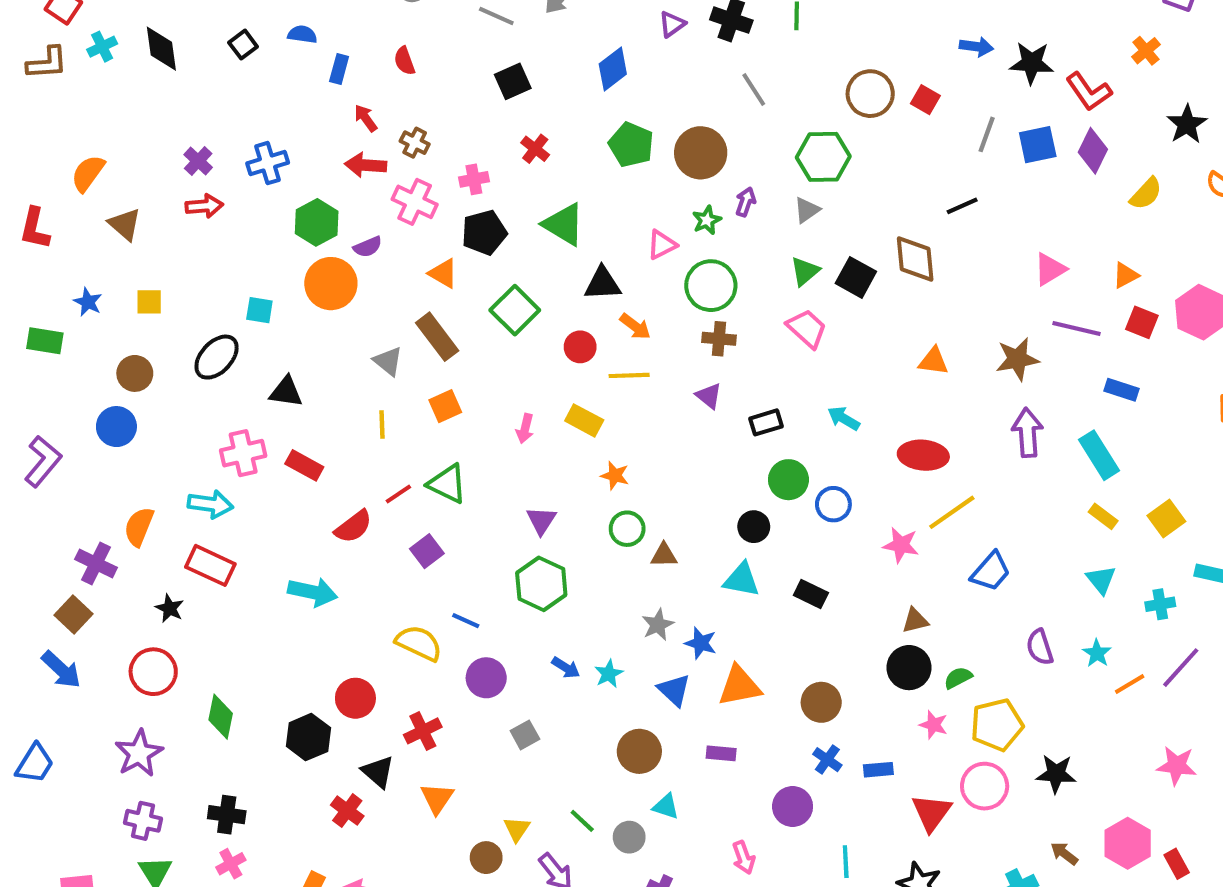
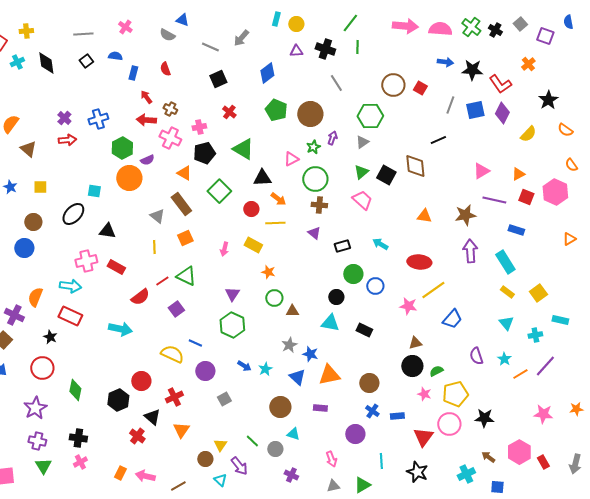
purple triangle: (672, 24) -> (296, 51), turned 32

